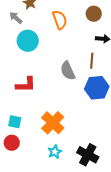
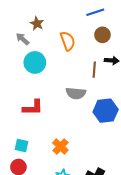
brown line: (92, 61) -> (94, 70), moved
gray semicircle: (68, 71) -> (76, 93), turned -60
orange cross: (53, 123) -> (60, 147), size x0.7

